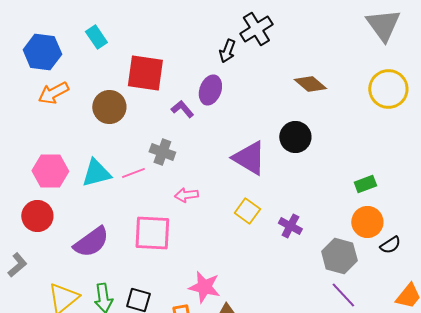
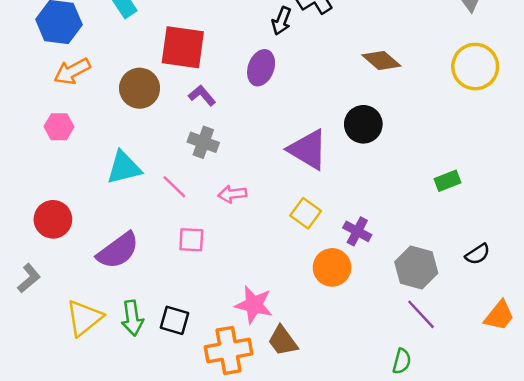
purple L-shape: (182, 109) -> (202, 95), moved
pink hexagon: (50, 171) -> (59, 127), moved, size x0.7
pink line: (133, 173) -> (174, 187), moved, turned 65
orange circle: (367, 222) -> (332, 267), moved
pink square: (152, 233) -> (191, 240), size x0.6

